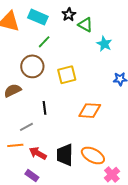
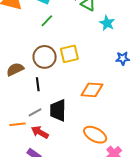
brown circle: (32, 66) -> (45, 57), moved
black line: (44, 108) -> (38, 84), moved
gray line: (26, 127) -> (35, 112), moved
black trapezoid: (65, 155) -> (58, 110), moved

